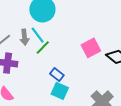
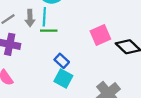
cyan line: (38, 35) -> (44, 17), turned 36
green line: (43, 48) -> (49, 31), turned 42

